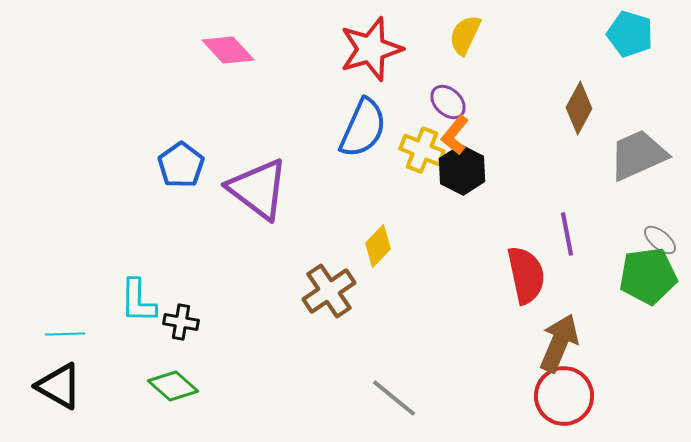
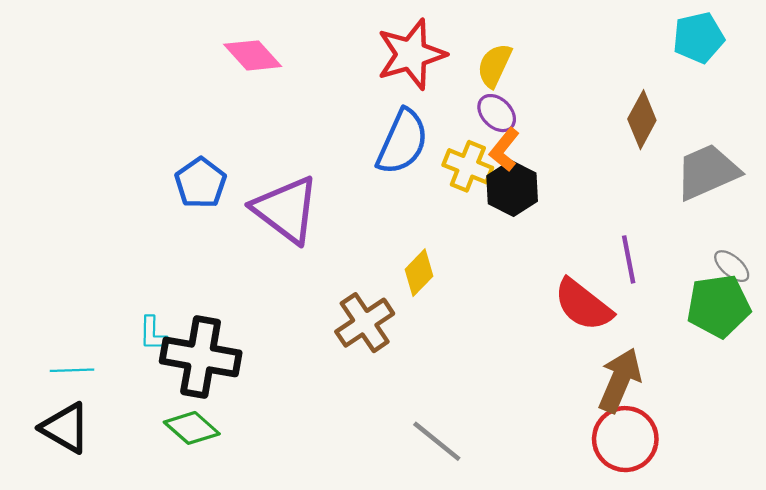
cyan pentagon: (630, 34) -> (698, 38), turned -30
yellow semicircle: (465, 35) -> (494, 65), moved
red semicircle: (526, 275) -> (583, 305), turned 140
cyan L-shape: (138, 301) -> (153, 334), size x0.7
black cross: (181, 322) -> (201, 357), size x2.0

